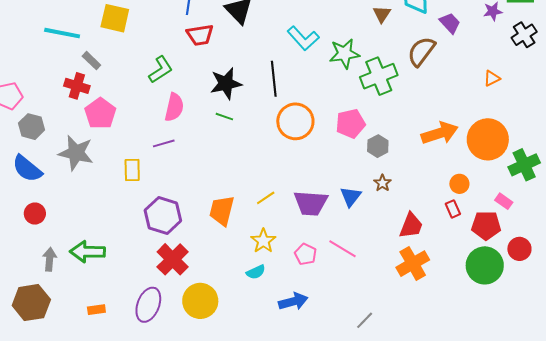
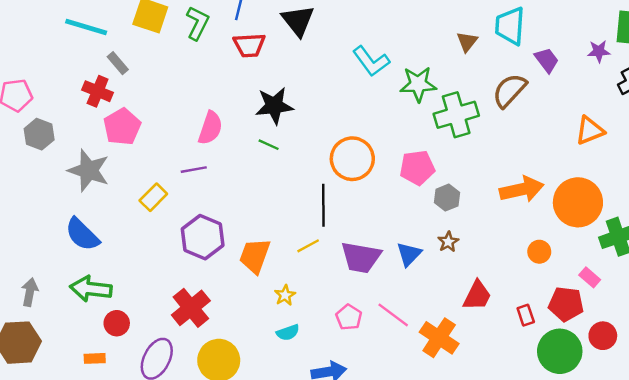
green L-shape: (161, 70) -> (197, 23), moved, turned -36
orange triangle: (492, 78) -> (590, 130), size x1.5
black line: (274, 79) -> (323, 205), moved
blue semicircle: (27, 169) -> (82, 234), moved
yellow rectangle: (132, 170) -> (153, 197), turned 40
red rectangle: (453, 209) -> (526, 315), moved
red circle: (35, 214) -> (117, 323), moved
purple hexagon: (163, 215) -> (203, 237), moved
yellow star: (263, 241) -> (285, 295), moved, size x0.7
gray arrow: (50, 259) -> (30, 292), moved
orange cross: (413, 264) -> (439, 338), moved, turned -32

